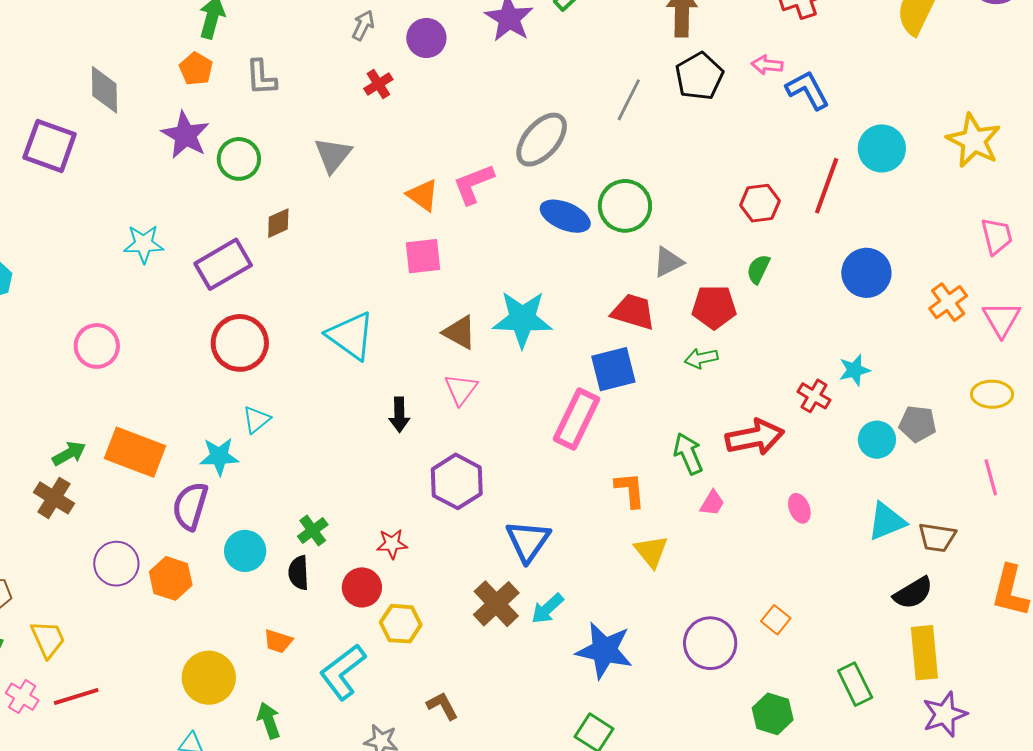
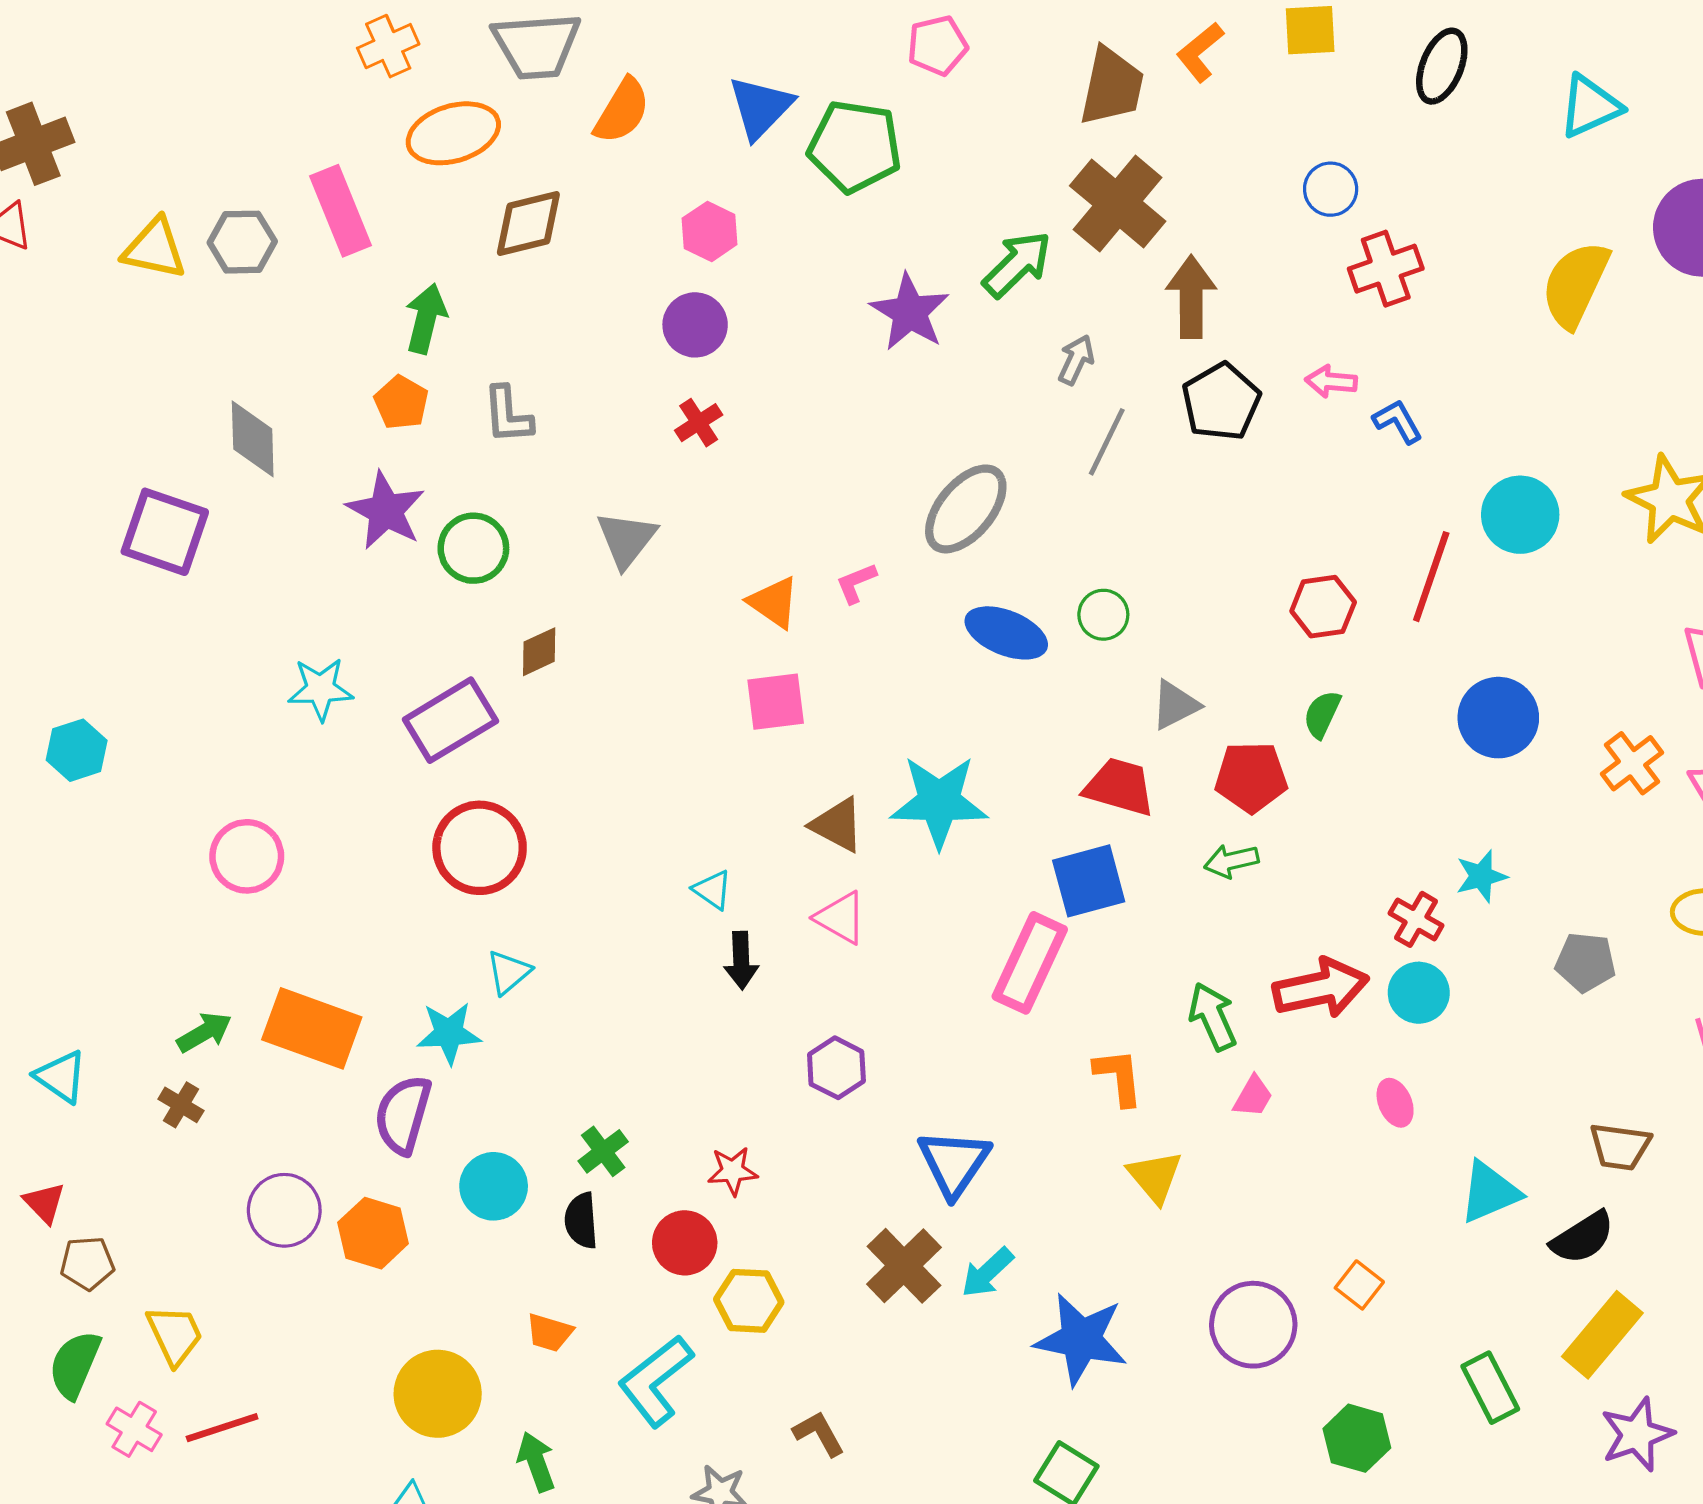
gray arrow: (363, 25) -> (1076, 360), moved
purple circle: (426, 38) -> (695, 325), moved
blue L-shape: (808, 90) -> (1398, 421), size x0.7
pink L-shape: (473, 184) -> (856, 583), size x0.6
green circle: (625, 206) -> (1103, 615), size x0.6
cyan triangle: (351, 336) -> (713, 890), moved, size x0.5
pink triangle: (461, 389) -> (841, 918), turned -36
cyan circle: (877, 440) -> (1419, 993), moved
purple hexagon: (457, 481) -> (836, 1068), size x0.7
brown cross: (54, 498) -> (181, 1105), size x0.7
cyan triangle: (887, 521) -> (1490, 1192), moved
yellow rectangle: (924, 653) -> (1602, 1335), turned 46

